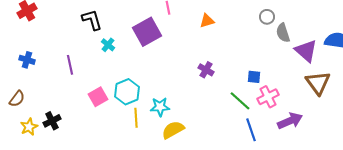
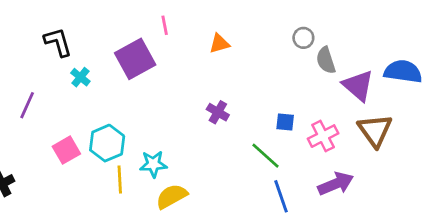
purple line: (70, 65) -> (27, 105), turned 36
pink cross: (268, 97) -> (323, 136), moved

